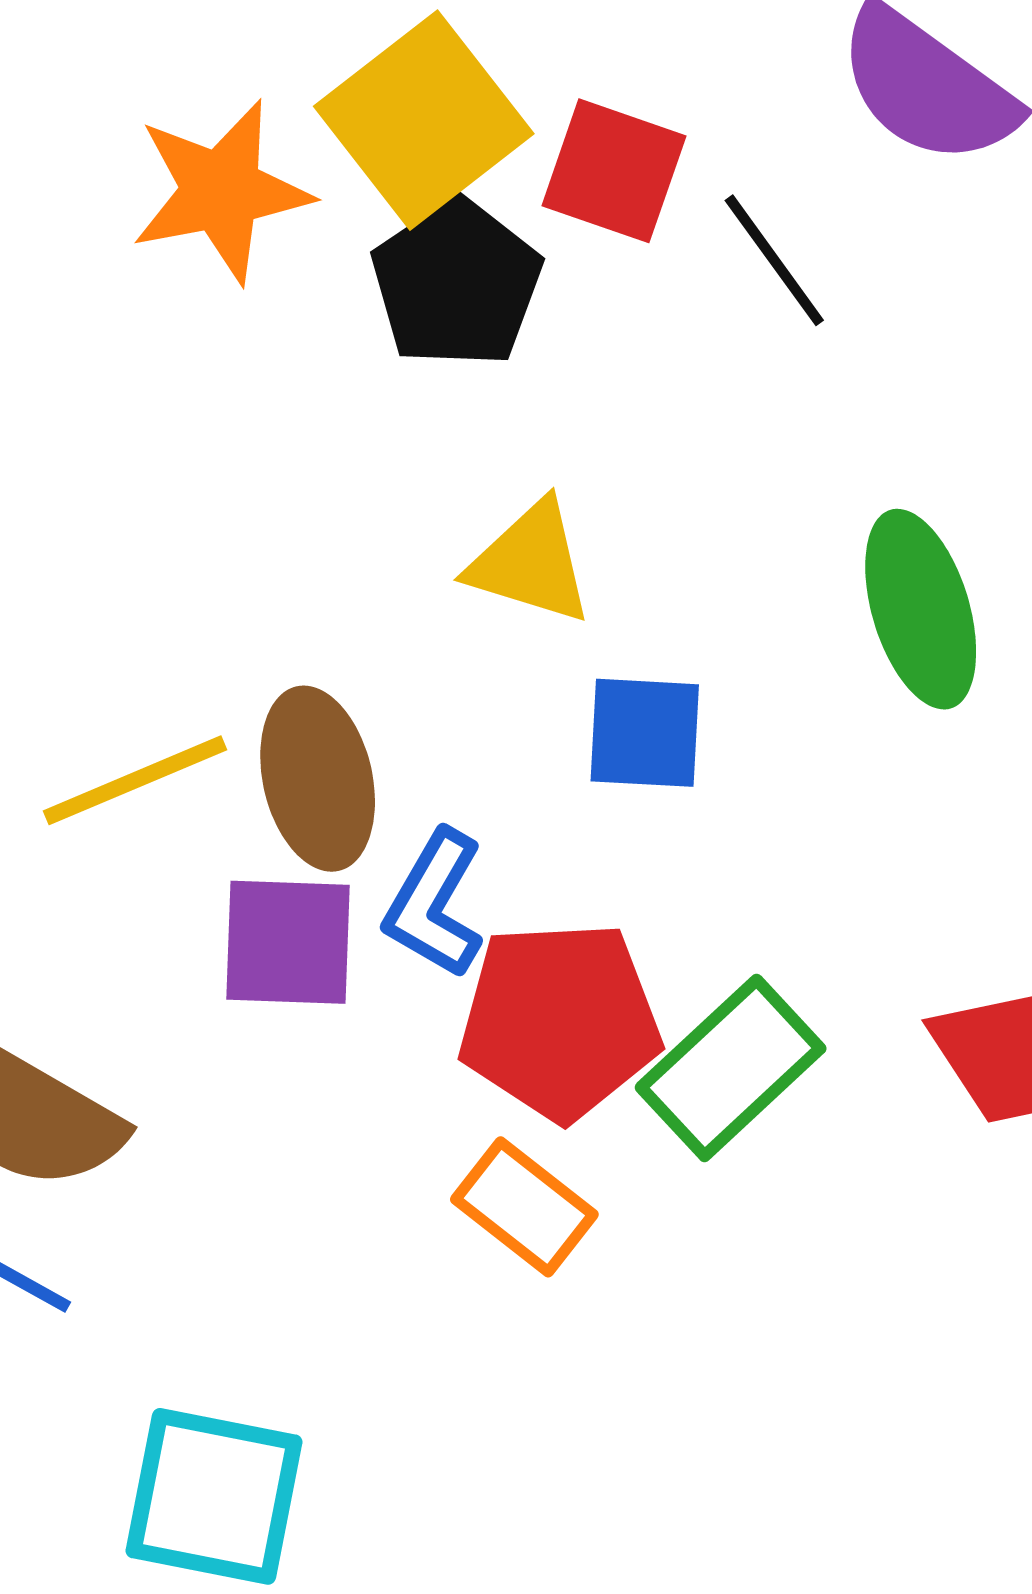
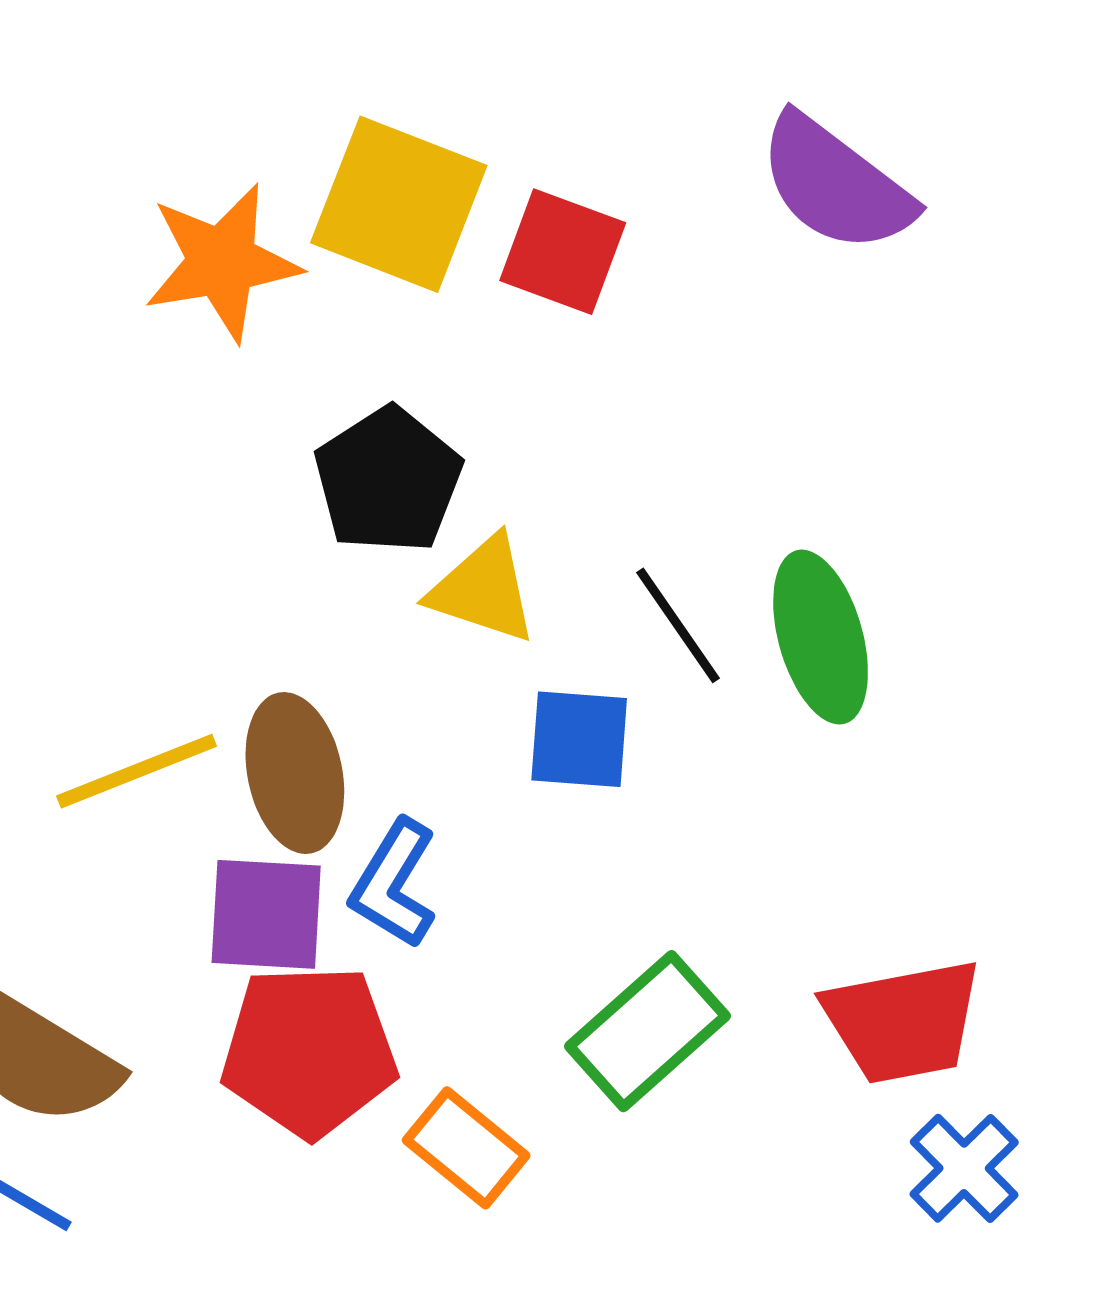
yellow square: (424, 120) -> (399, 204), turned -32
black line: (774, 260) -> (678, 625), moved
black pentagon: (456, 284) -> (388, 480), moved
red pentagon: (560, 1021) -> (309, 1051), moved

